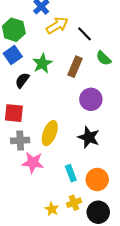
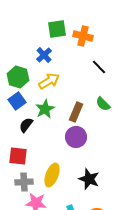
yellow arrow: (57, 25) -> (49, 81), moved
black line: (85, 34) -> (99, 67), moved
purple circle: (91, 99) -> (76, 137), moved

